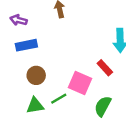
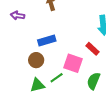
blue rectangle: (26, 45) -> (47, 40), moved

